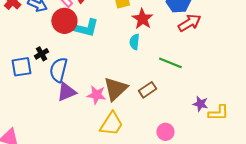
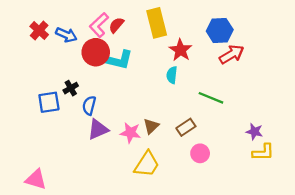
blue semicircle: (58, 70) -> (89, 105), size x0.7
brown triangle: (115, 89) -> (151, 126), size x0.6
purple star: (200, 104) -> (254, 132), moved
pink circle: (165, 132) -> (200, 153), moved

